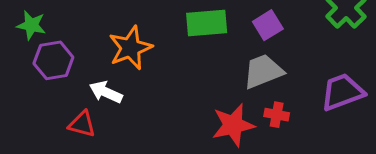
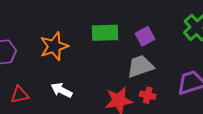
white arrow: (106, 92) -> (62, 90), moved
red triangle: (82, 124) -> (20, 95), turned -30

